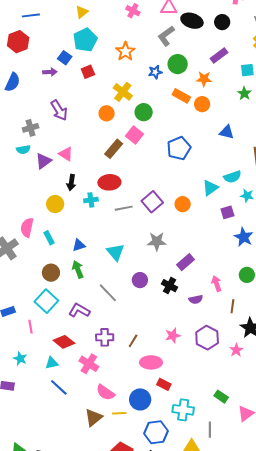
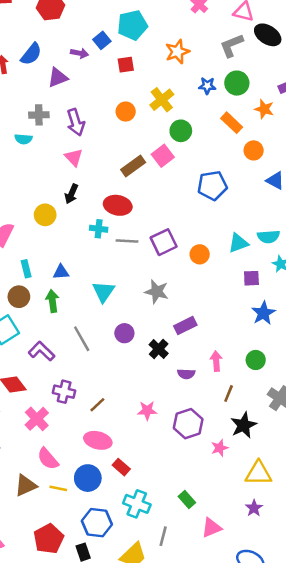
orange circle: (202, 104) -> (254, 150), moved
purple arrow: (59, 110) -> (76, 122), moved
orange circle: (107, 113) -> (126, 112), moved
purple triangle: (43, 161) -> (58, 77), moved
cyan cross: (91, 200) -> (99, 229), moved
cyan rectangle: (49, 238) -> (26, 269), moved
pink ellipse: (151, 362) -> (98, 440), moved

